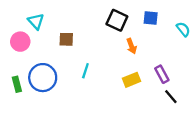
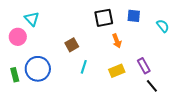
black square: (117, 20) -> (104, 18), turned -36
brown square: (66, 39) -> (72, 45), moved, turned -32
cyan line: (85, 71) -> (84, 67), moved

